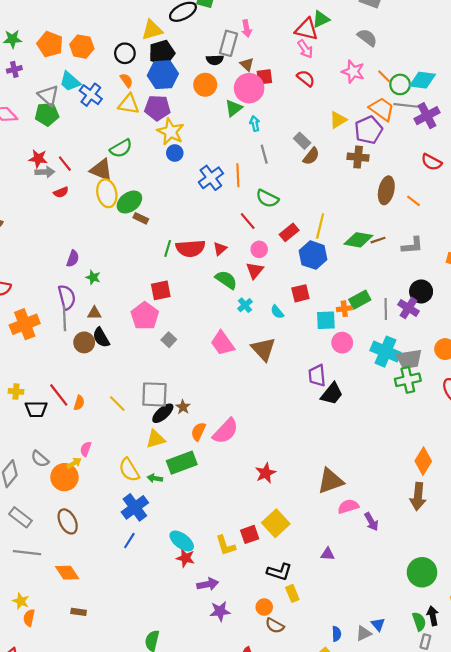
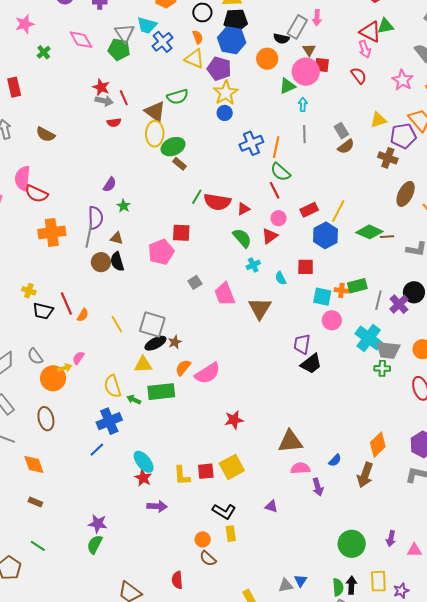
cyan trapezoid: (70, 81) -> (147, 25), turned -40
green semicircle: (267, 199) -> (280, 172), moved
gray square: (169, 340) -> (195, 282), moved
green cross: (408, 380) -> (382, 368), size x0.7
purple star: (220, 611) -> (98, 524), moved
blue semicircle: (336, 634) -> (335, 460), moved, turned 32

